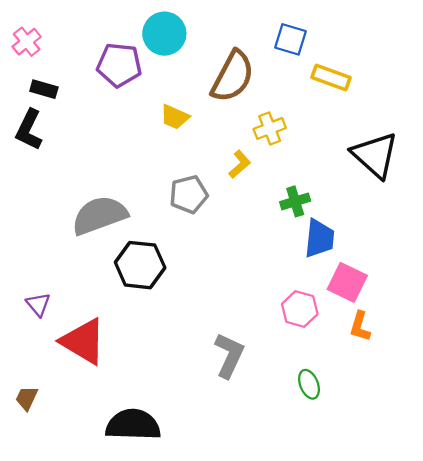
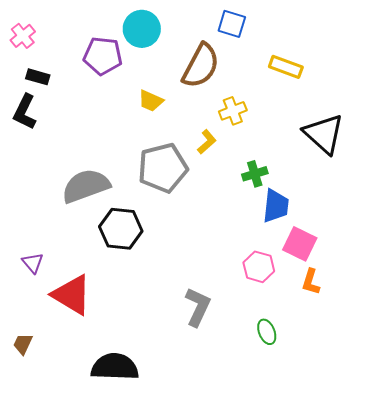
blue square: (291, 39) -> (232, 24), moved
gray pentagon: (189, 194) -> (163, 168), size x1.5

